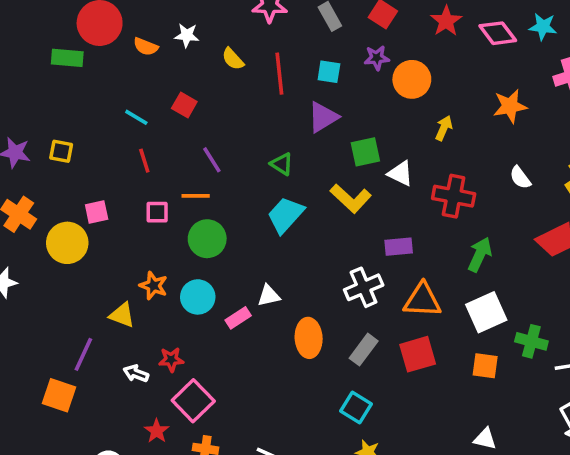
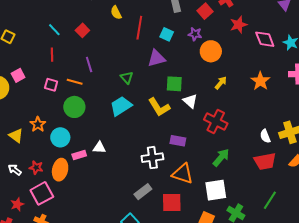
orange star: (510, 106) -> (260, 81), turned 30
white semicircle: (520, 178) -> (265, 136), moved
pink square: (97, 212) -> (18, 75), turned -32
orange ellipse: (309, 338) -> (60, 170), moved

